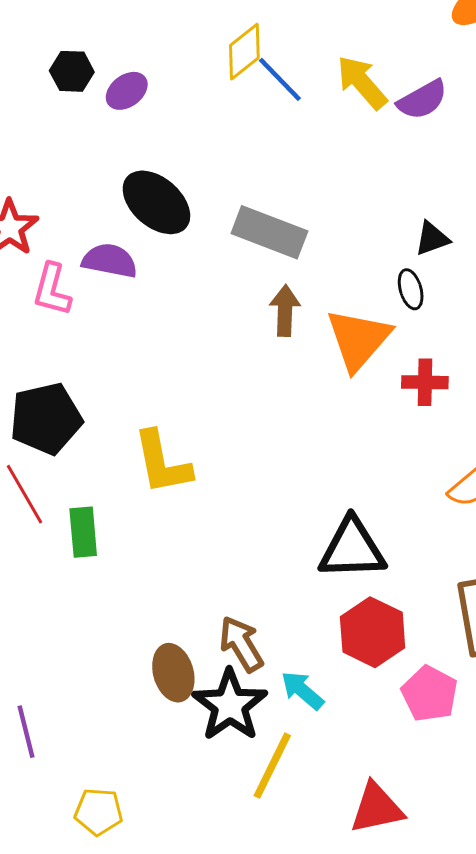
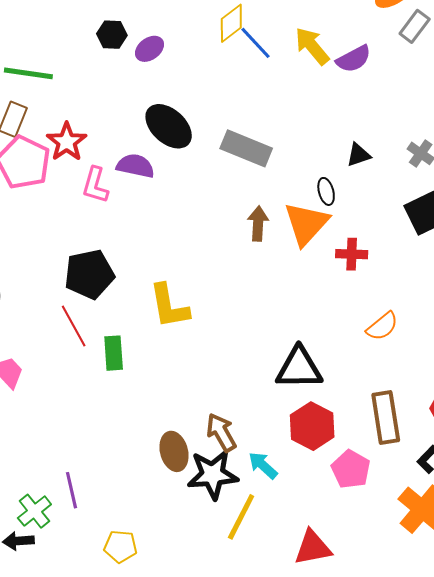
black ellipse: (411, 289) -> (326, 191), moved
brown arrow: (285, 311) -> (258, 224), moved
black star: (230, 705) -> (213, 475), turned 30

